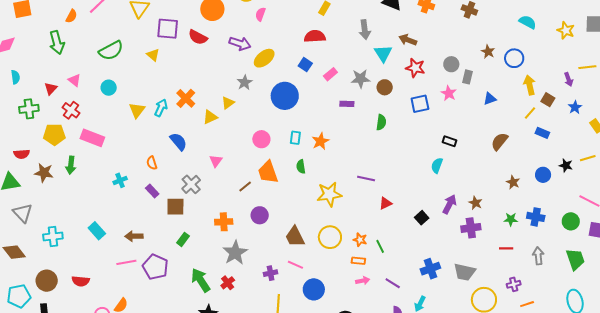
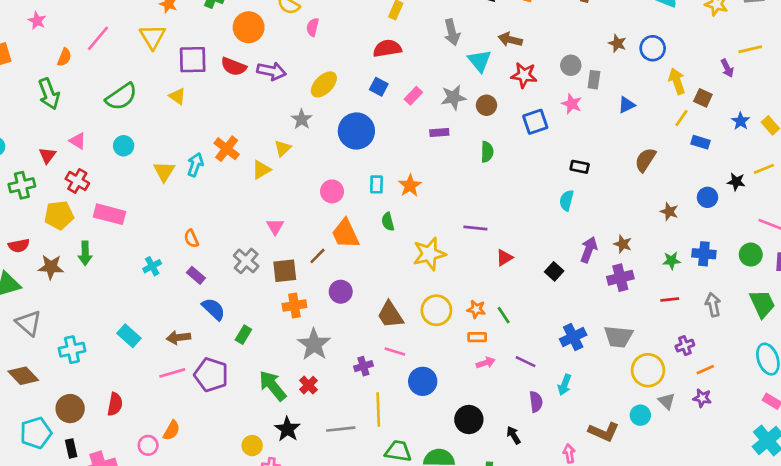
purple arrow: (240, 44) -> (271, 71), moved
blue star: (575, 107) -> (741, 121), moved
blue semicircle: (178, 142) -> (214, 309), moved
brown square: (175, 207) -> (285, 271), moved
red semicircle: (81, 281) -> (115, 404), turned -78

